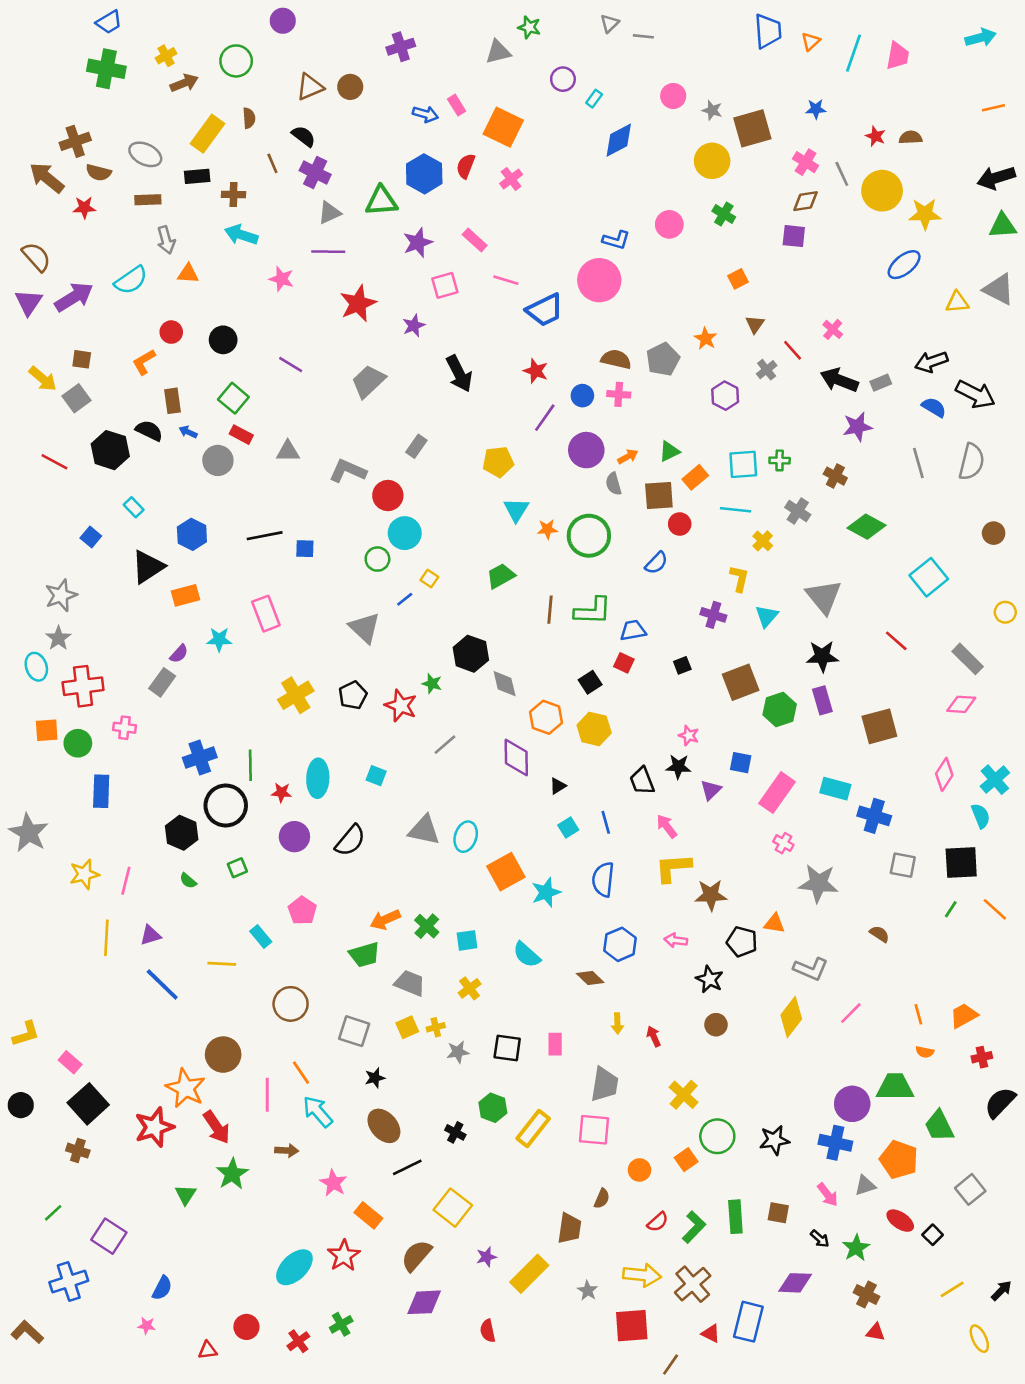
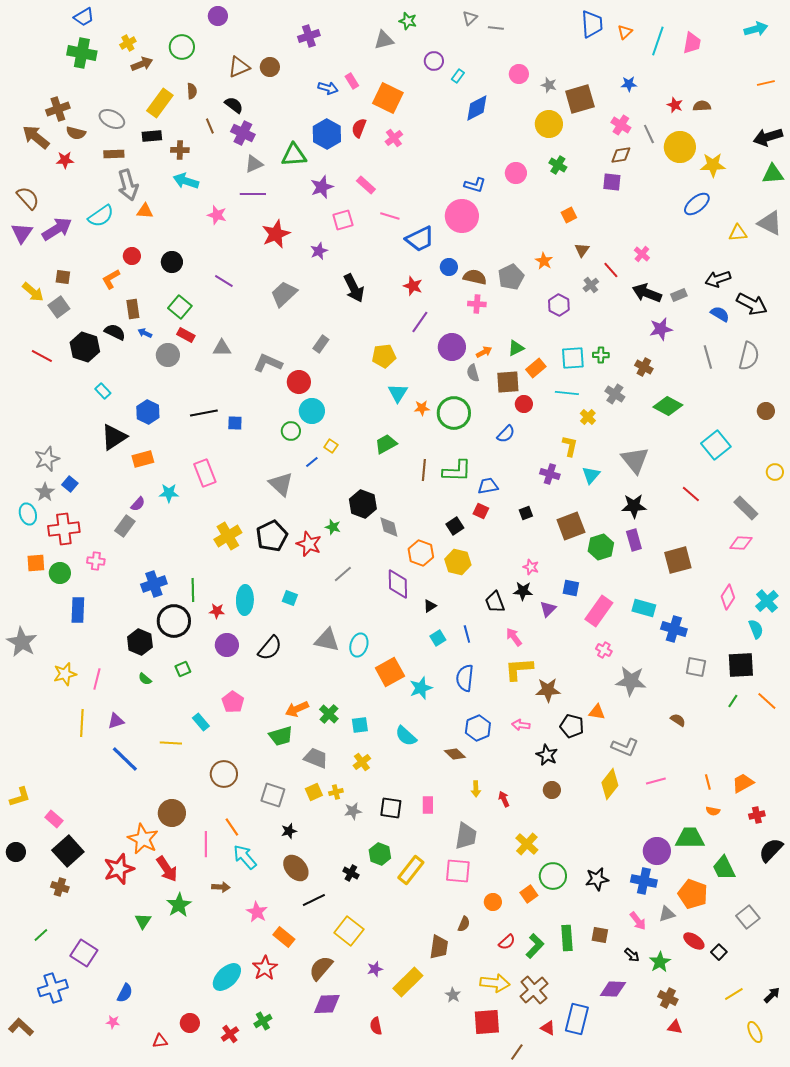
gray arrow: (166, 240) -> (128, 185), size x1.4
blue circle: (582, 396) -> (449, 267), moved
blue square: (91, 537) -> (70, 484), moved
black pentagon: (353, 695) -> (272, 536), size x1.4
pink line: (851, 1013) -> (656, 781), turned 30

